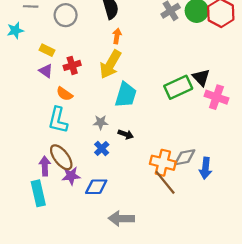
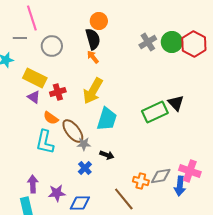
orange arrow: (117, 36) -> (93, 57), moved, turned -48
yellow rectangle: (47, 50) -> (35, 78), size x1.6
pink cross: (216, 97) -> (190, 171), moved
brown ellipse: (61, 157) -> (73, 131), moved
orange cross: (163, 163) -> (141, 181), size x0.7
brown line: (165, 182) -> (124, 199), moved

